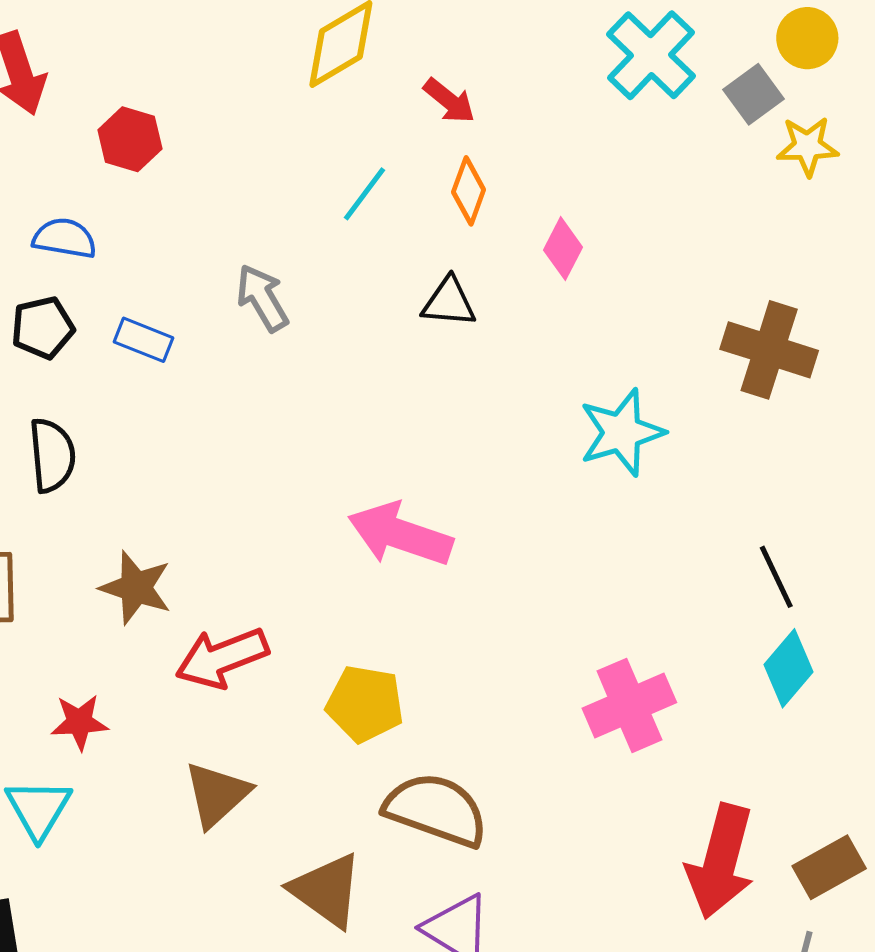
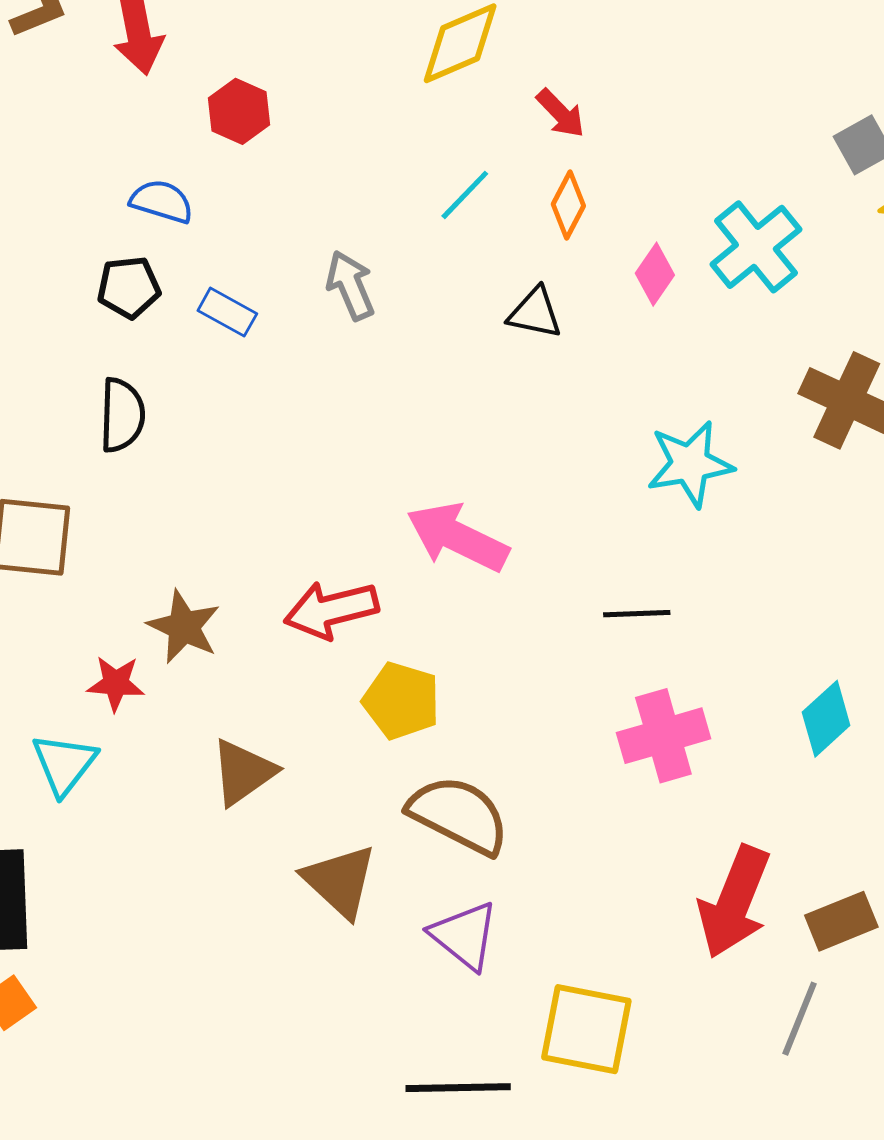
cyan cross: (651, 55) -> (756, 247), moved
black line: (776, 577) -> (637, 614), moved, turned -74
brown star: (136, 588) -> (184, 627), moved
red arrow: (222, 658) -> (331, 610), moved

